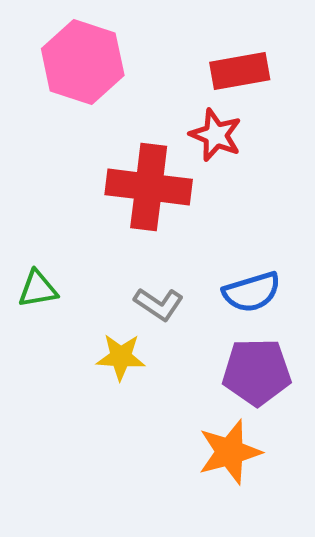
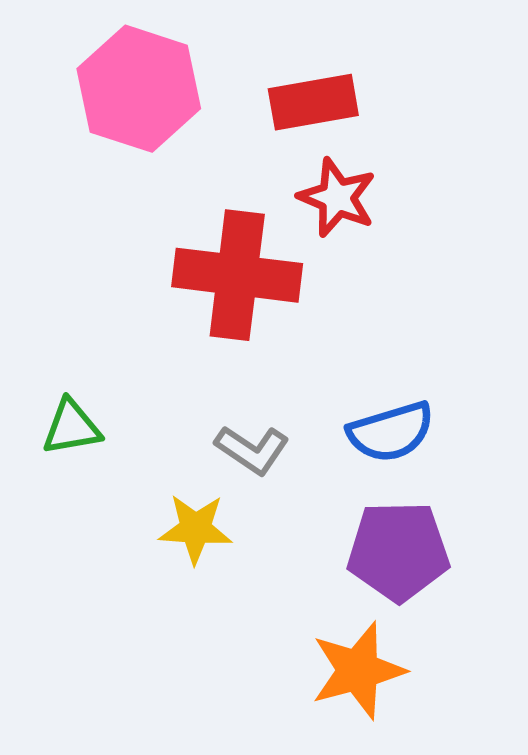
red rectangle: (240, 71) -> (313, 102), moved

